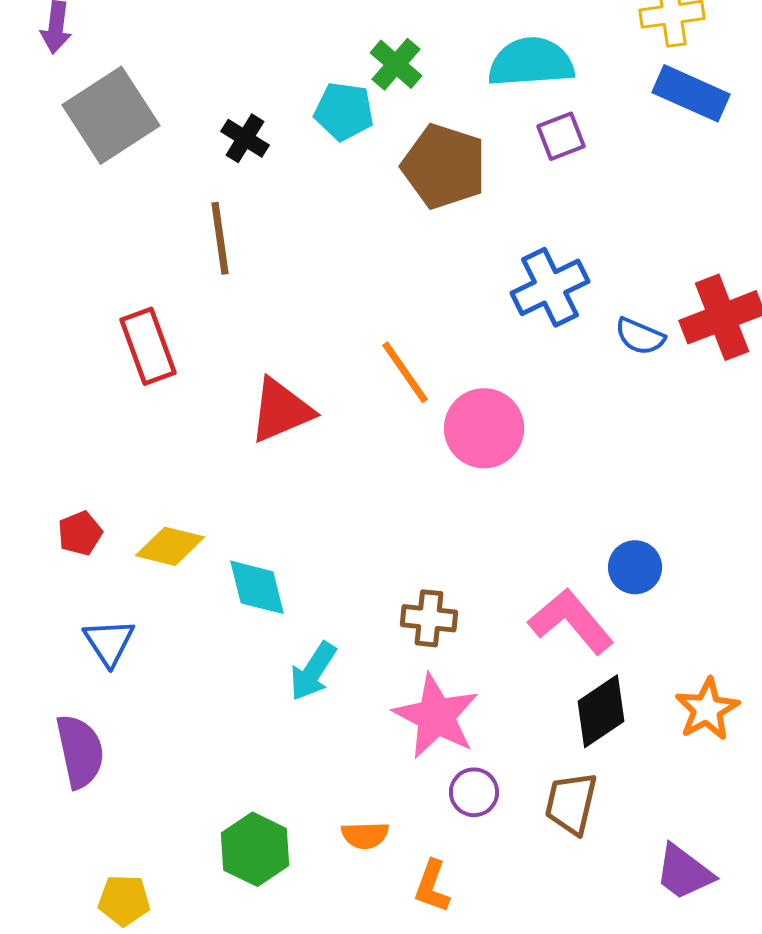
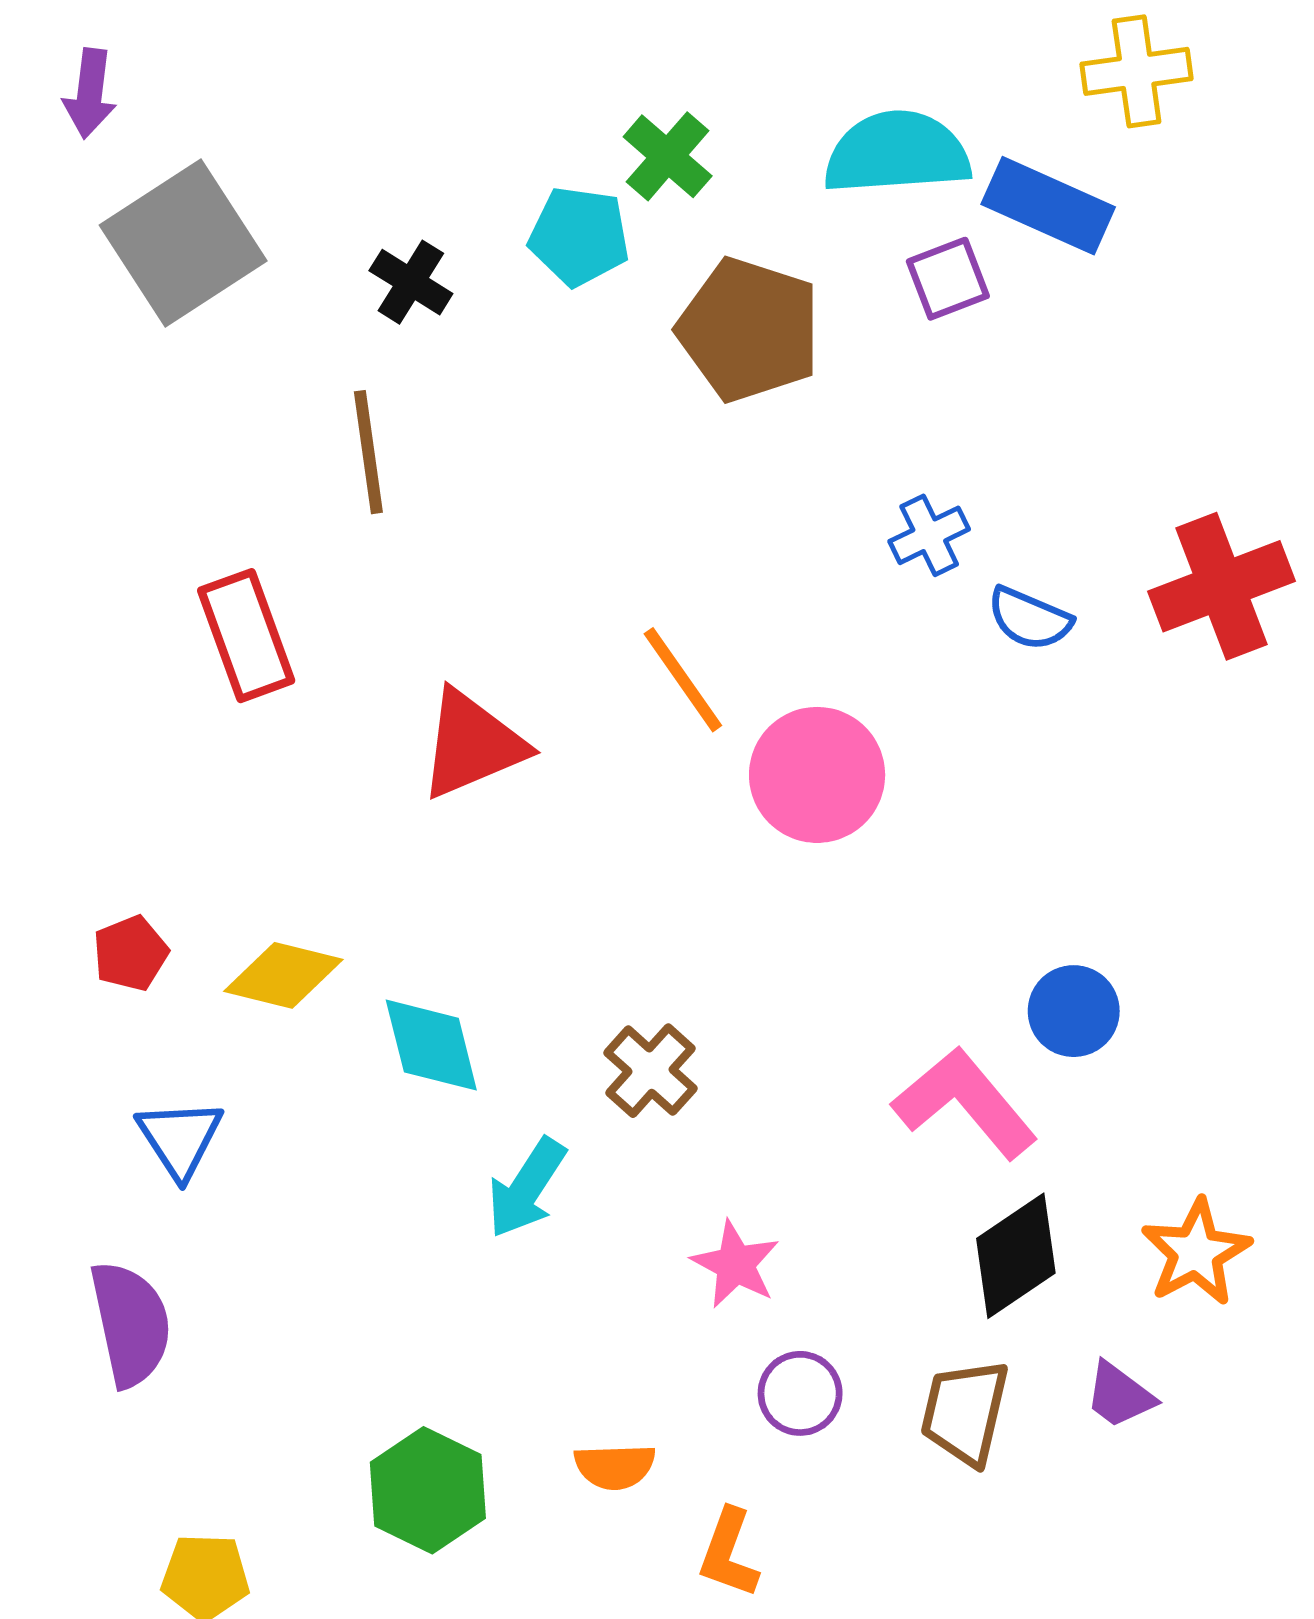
blue rectangle: (691, 93) -> (1048, 206), moved
blue cross: (550, 287) -> (929, 535), size x0.6
blue semicircle: (640, 336) -> (1029, 619), moved
brown cross: (429, 618) -> (651, 1071), moved, turned 36
pink star: (436, 716) -> (735, 1264), size x0.6
purple trapezoid: (684, 872) -> (1120, 1395), moved, size x0.7

